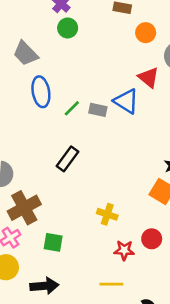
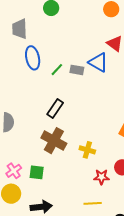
gray trapezoid: (26, 53) -> (20, 29), turned 45
brown cross: (24, 208) -> (54, 141), moved, turned -30
green square: (53, 242) -> (37, 172), moved

